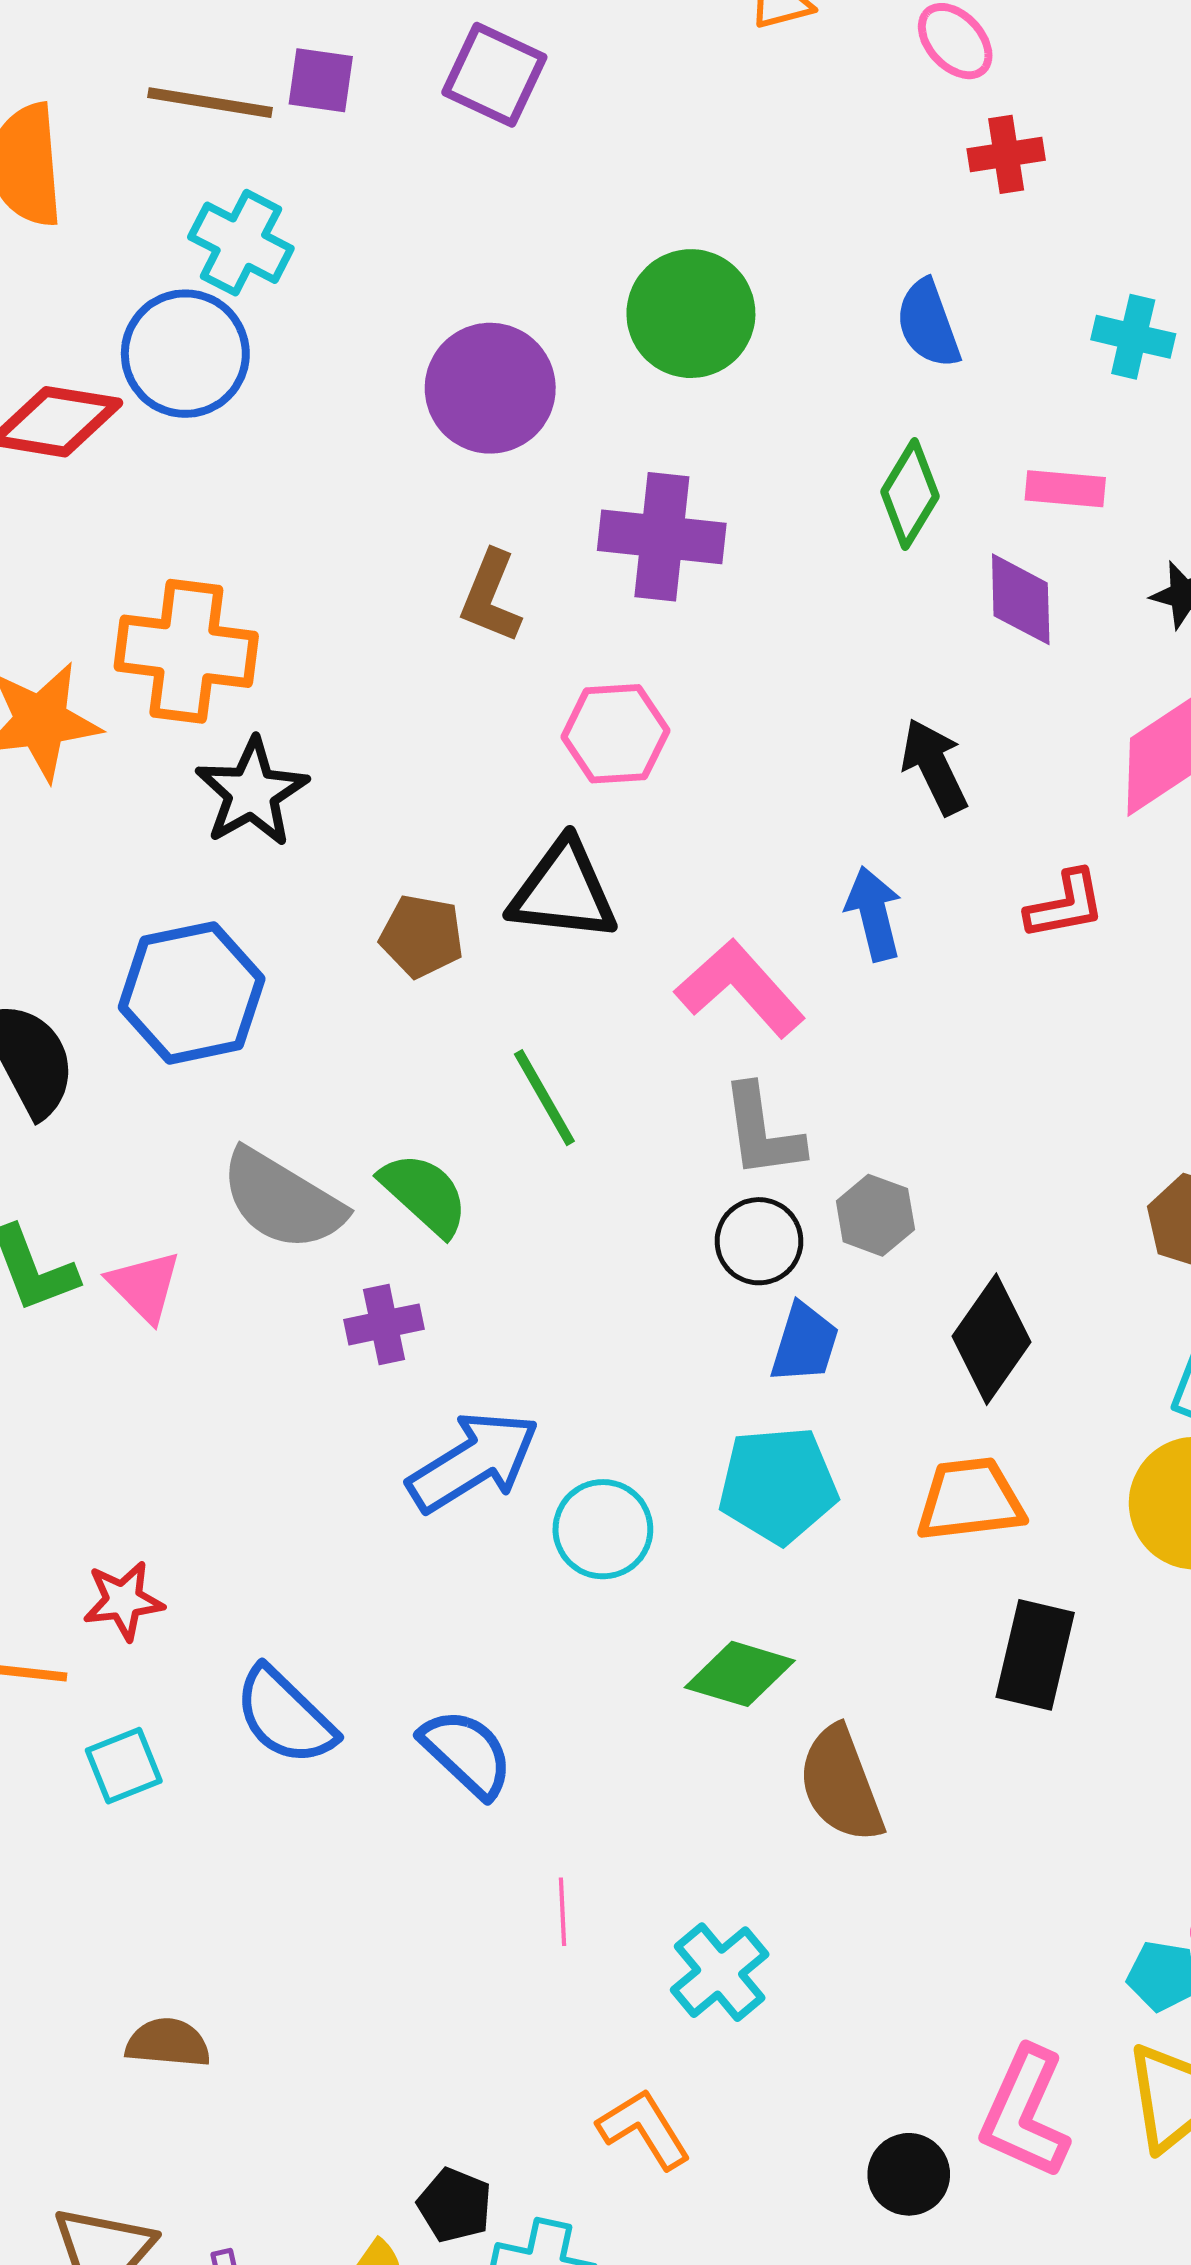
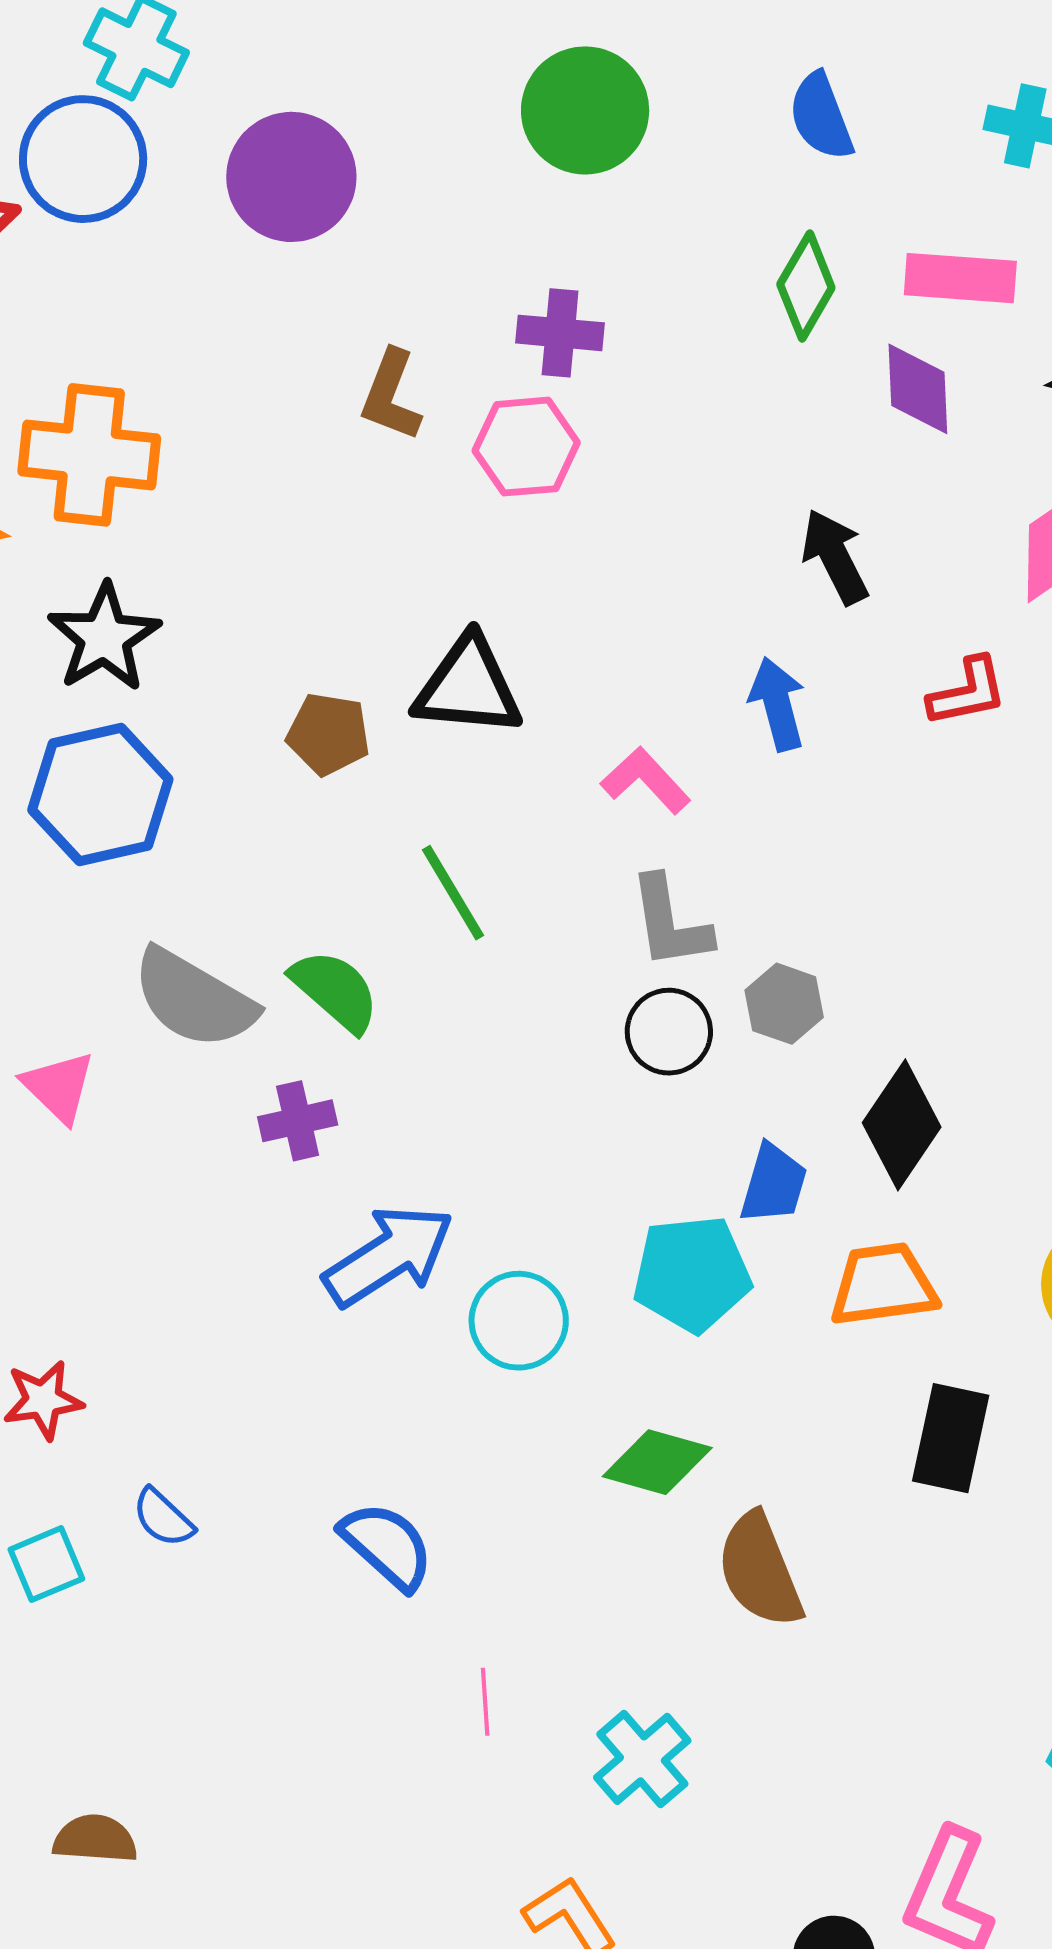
purple circle: (490, 388) -> (291, 177), moved
pink rectangle: (1065, 489) -> (960, 278), size x1.4
purple cross: (662, 537) -> (560, 333), size x0.7
pink hexagon: (615, 734) -> (526, 447), moved
black star: (252, 792) -> (104, 638), moved
pink L-shape: (740, 988) -> (646, 780), size x0.7
blue trapezoid: (805, 1343) -> (773, 1184), moved
blue semicircle: (285, 1716) -> (163, 1518), moved, size x0.6

